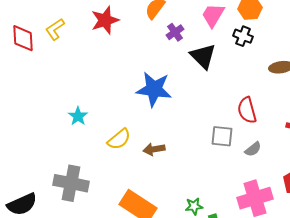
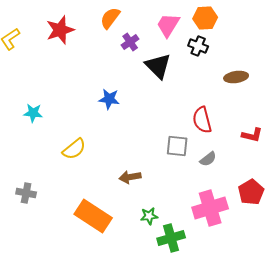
blue star: (154, 89) -> (109, 99), size x0.6
cyan star: (78, 116) -> (33, 113), moved, turned -30
brown arrow: (154, 149) -> (130, 177), moved
gray cross: (71, 183) -> (26, 193), size x0.6

